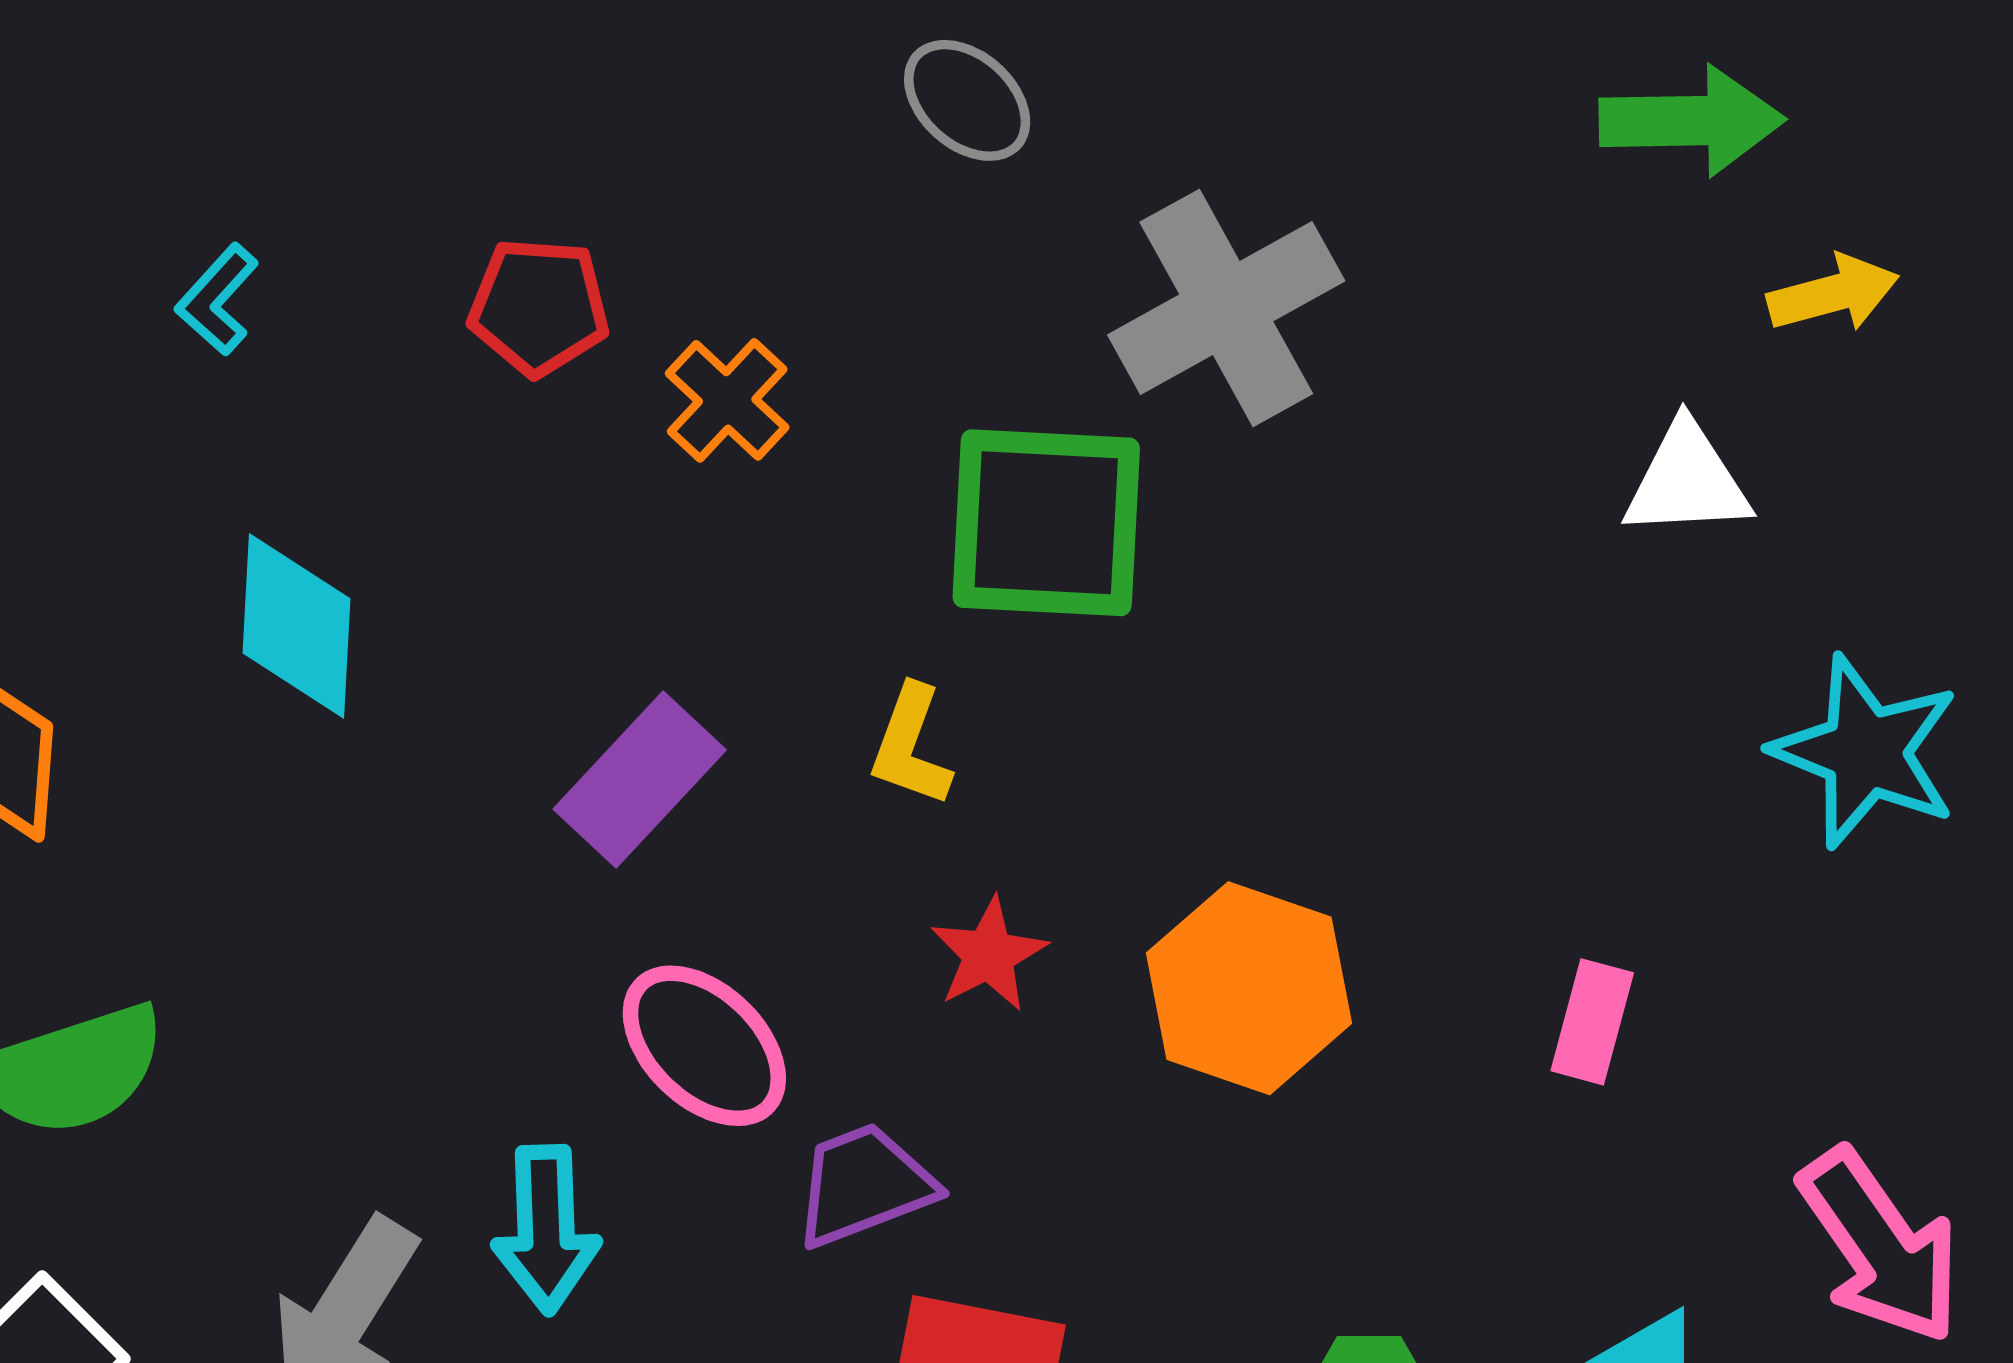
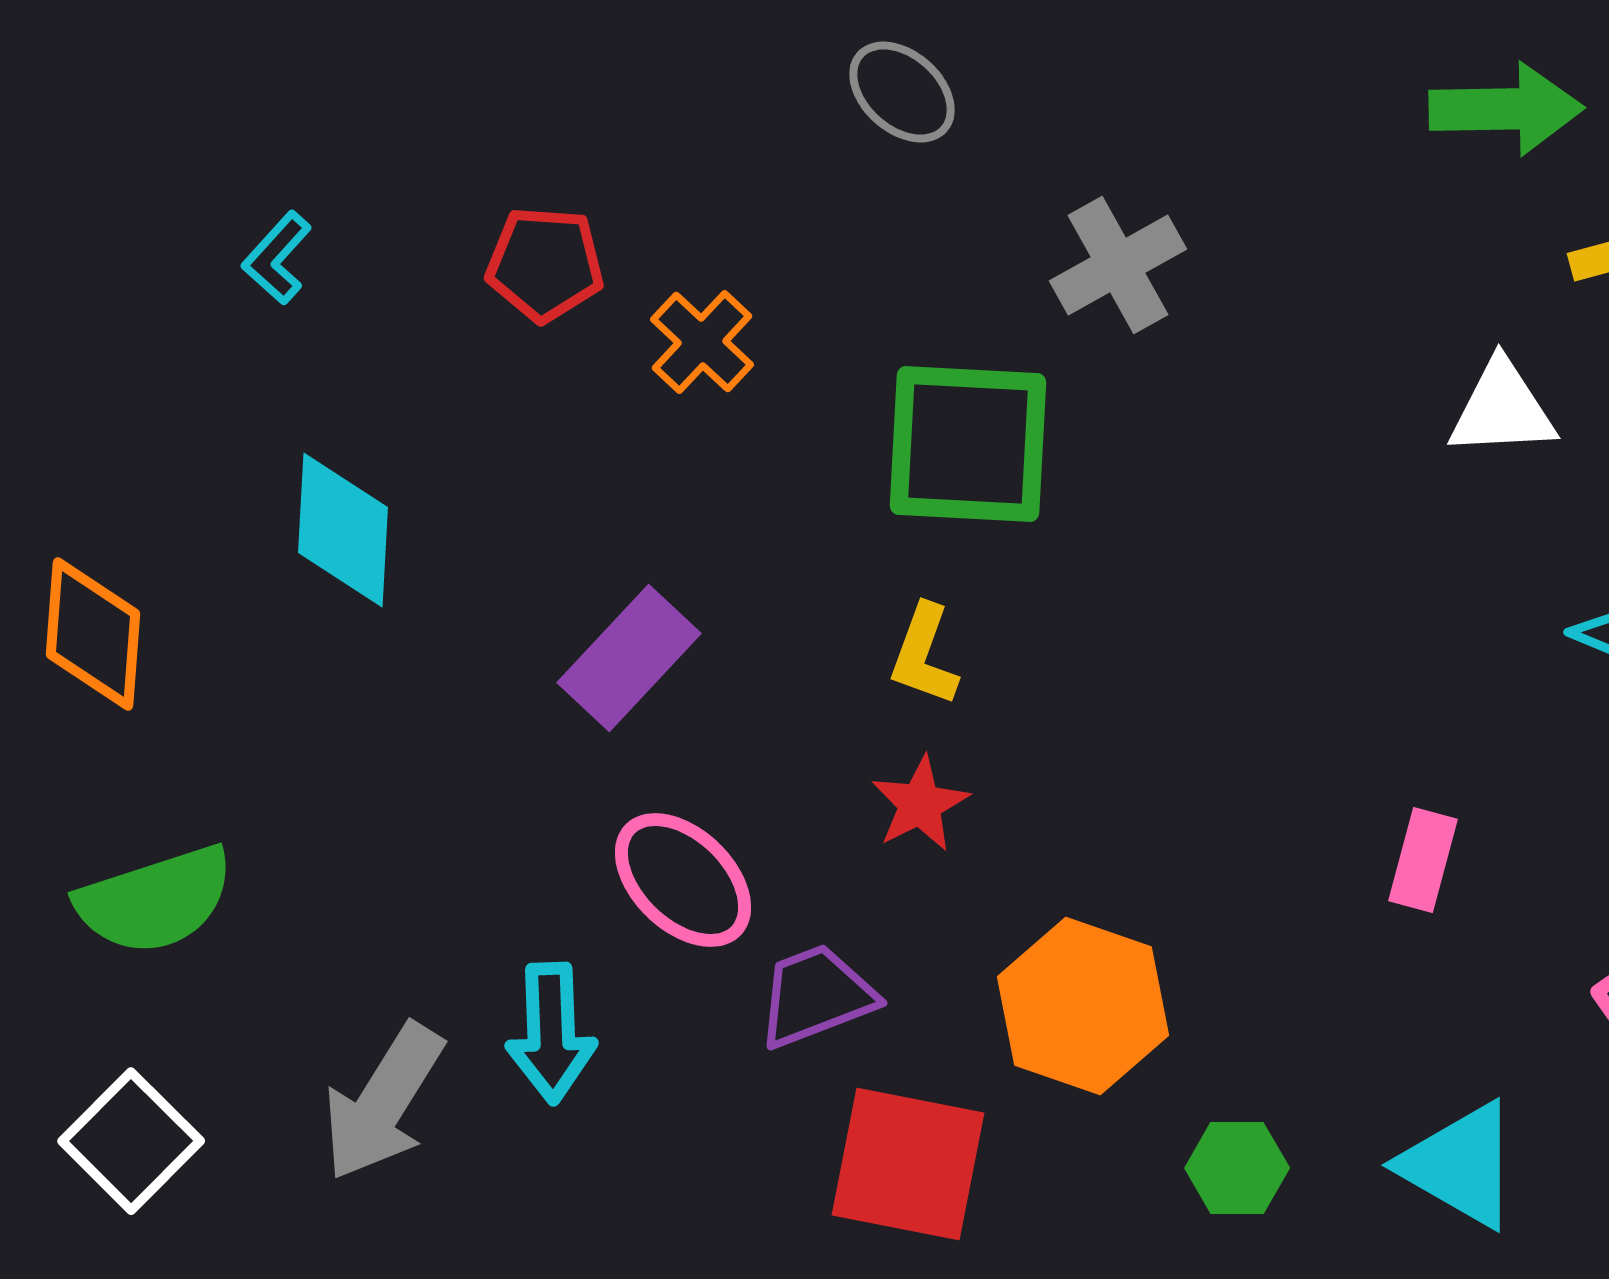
gray cross: (1226, 308) -> (1118, 265), size x0.7
yellow L-shape: (911, 746) -> (924, 655), moved
orange hexagon: (1249, 988) -> (1083, 1006), moved

